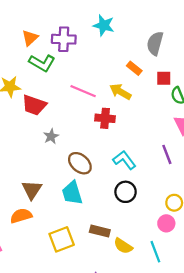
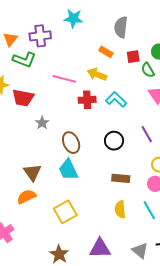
purple line: (167, 154) -> (147, 134), moved
cyan L-shape: (124, 160) -> (116, 99), moved
brown ellipse: (80, 163) -> (71, 143), turned 35
black circle: (126, 192) -> (114, 141), moved
brown rectangle: (100, 231) -> (121, 178), moved
yellow semicircle: (123, 246) -> (120, 209), turned 60

